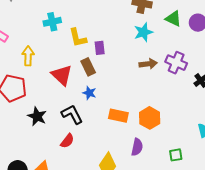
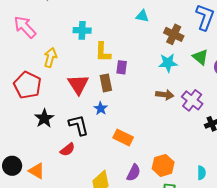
orange hexagon: (150, 118) -> (163, 165), moved

